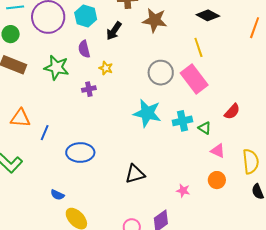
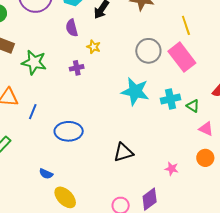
green star: (56, 68) -> (34, 62), moved

